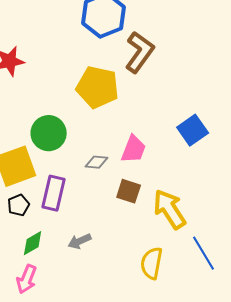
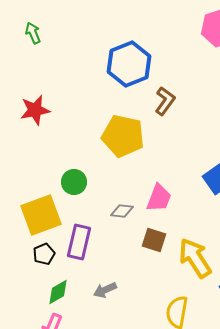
brown L-shape: (140, 52) -> (165, 101), size x0.7
green circle: (49, 133) -> (74, 182), size x0.7

